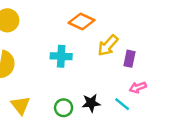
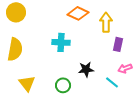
yellow arrow: (108, 45) -> (106, 22), moved, turned 138
black star: (91, 103) -> (86, 69), moved

